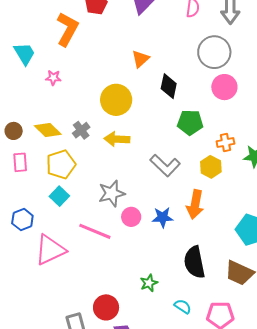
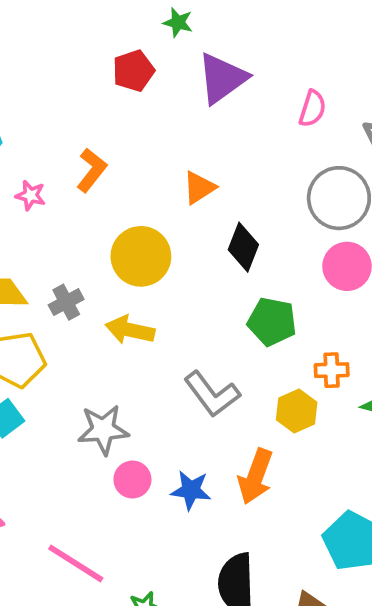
orange L-shape: (67, 29) -> (92, 170), moved, size x0.7
pink line: (95, 231) -> (76, 563), moved

